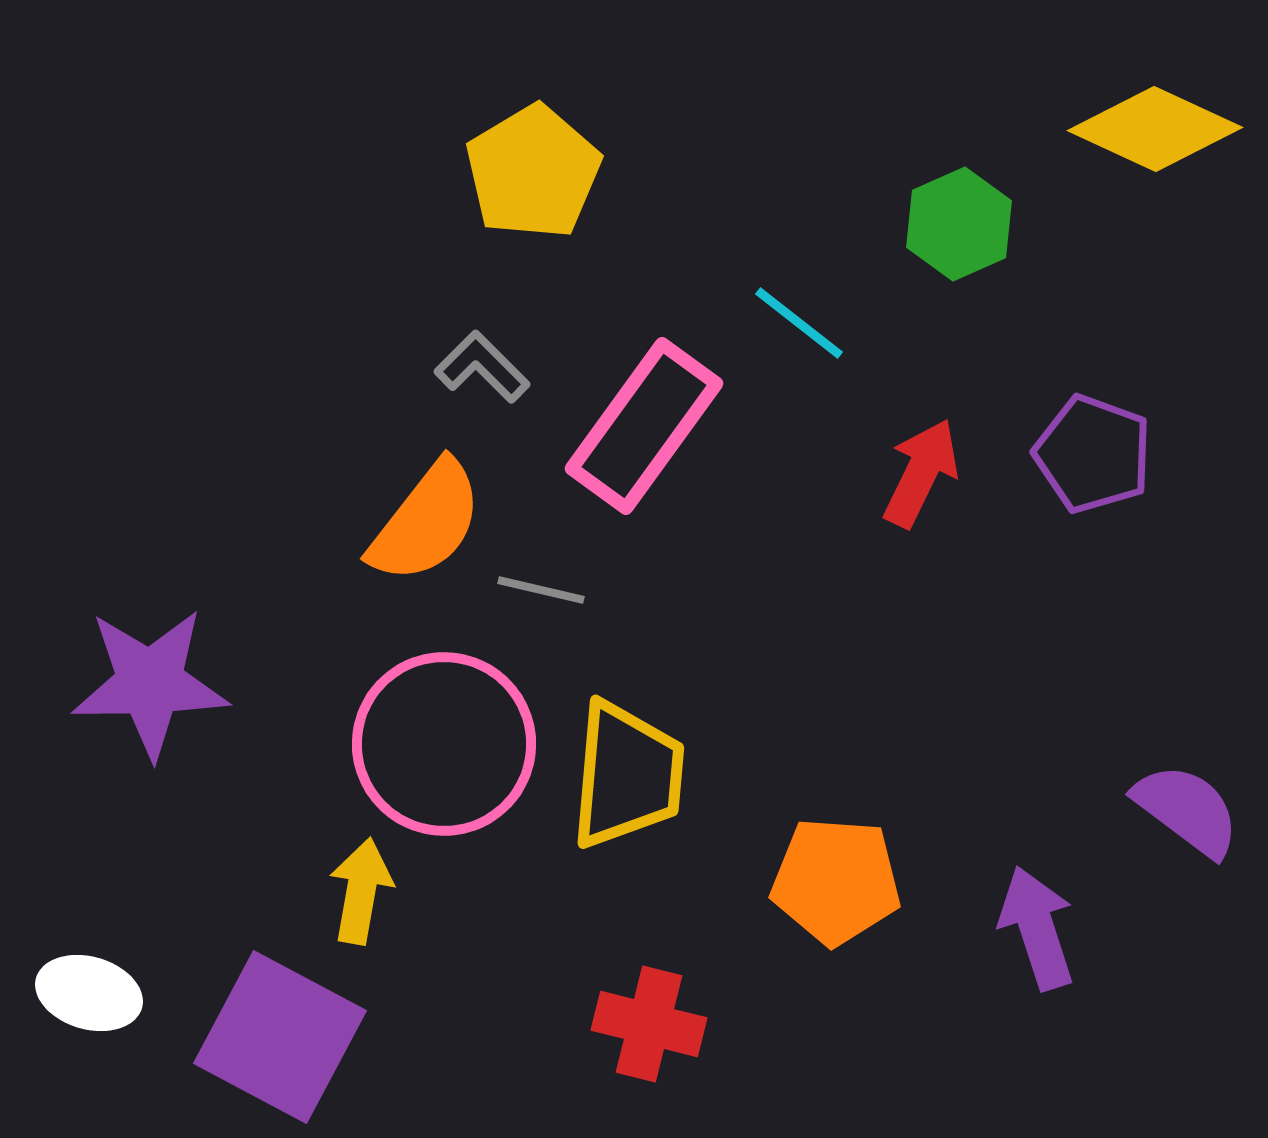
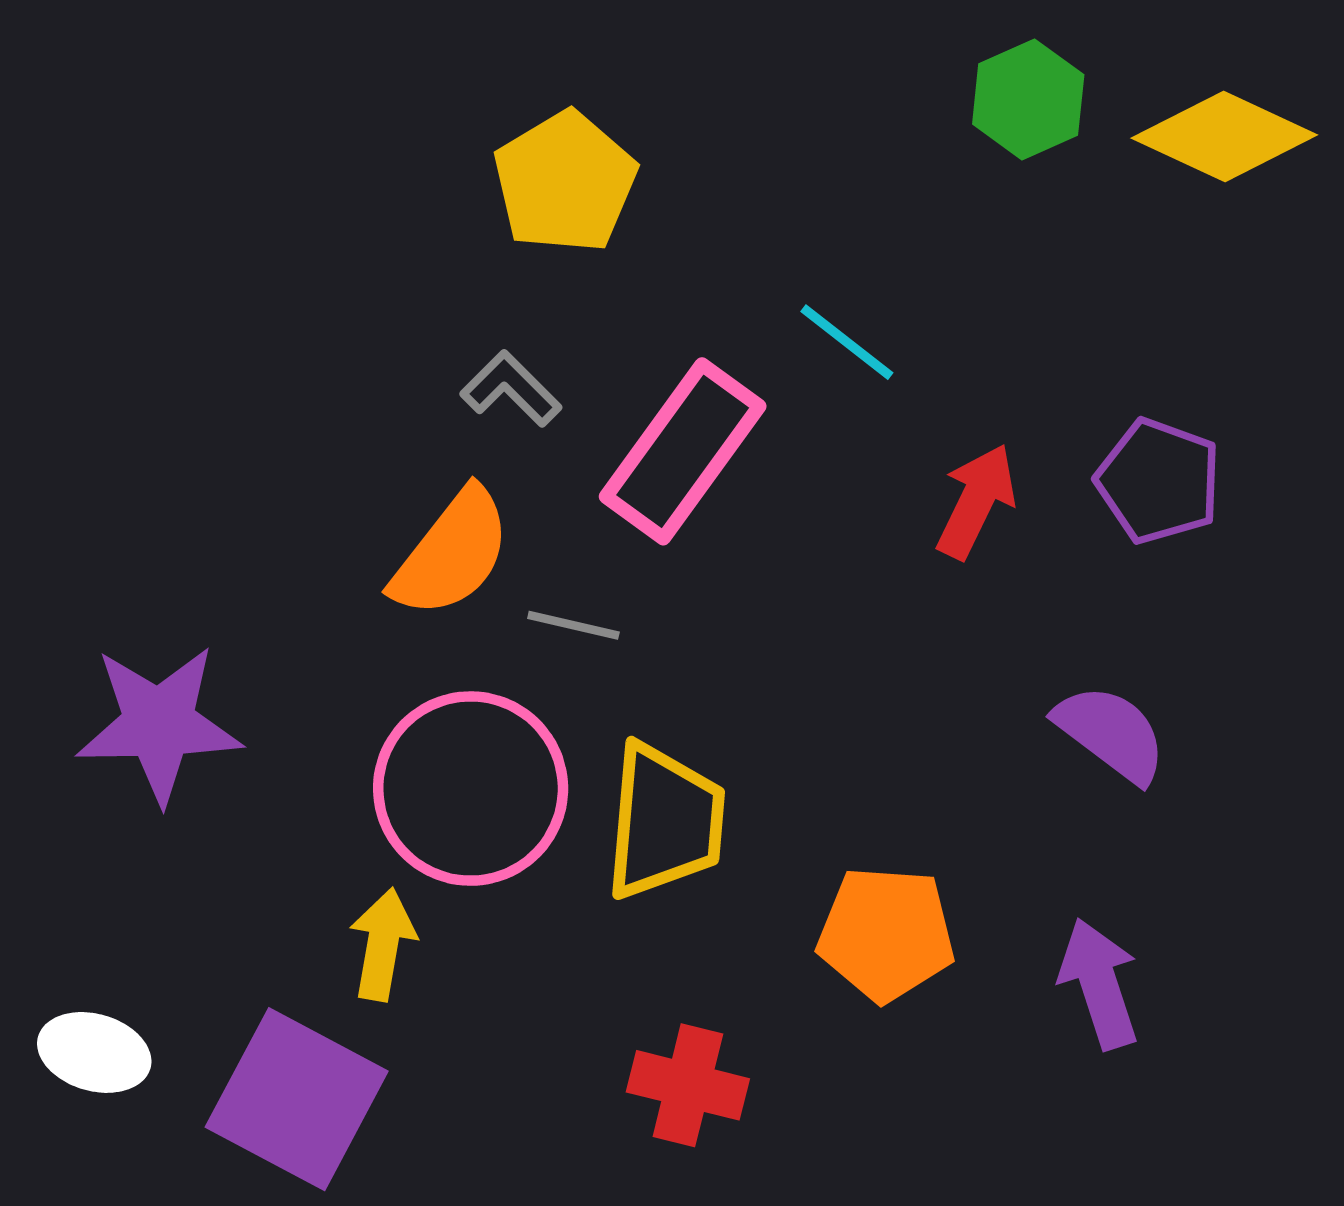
green hexagon: (959, 224) -> (1028, 99), moved
purple semicircle: (1187, 810) -> (1111, 733), moved

